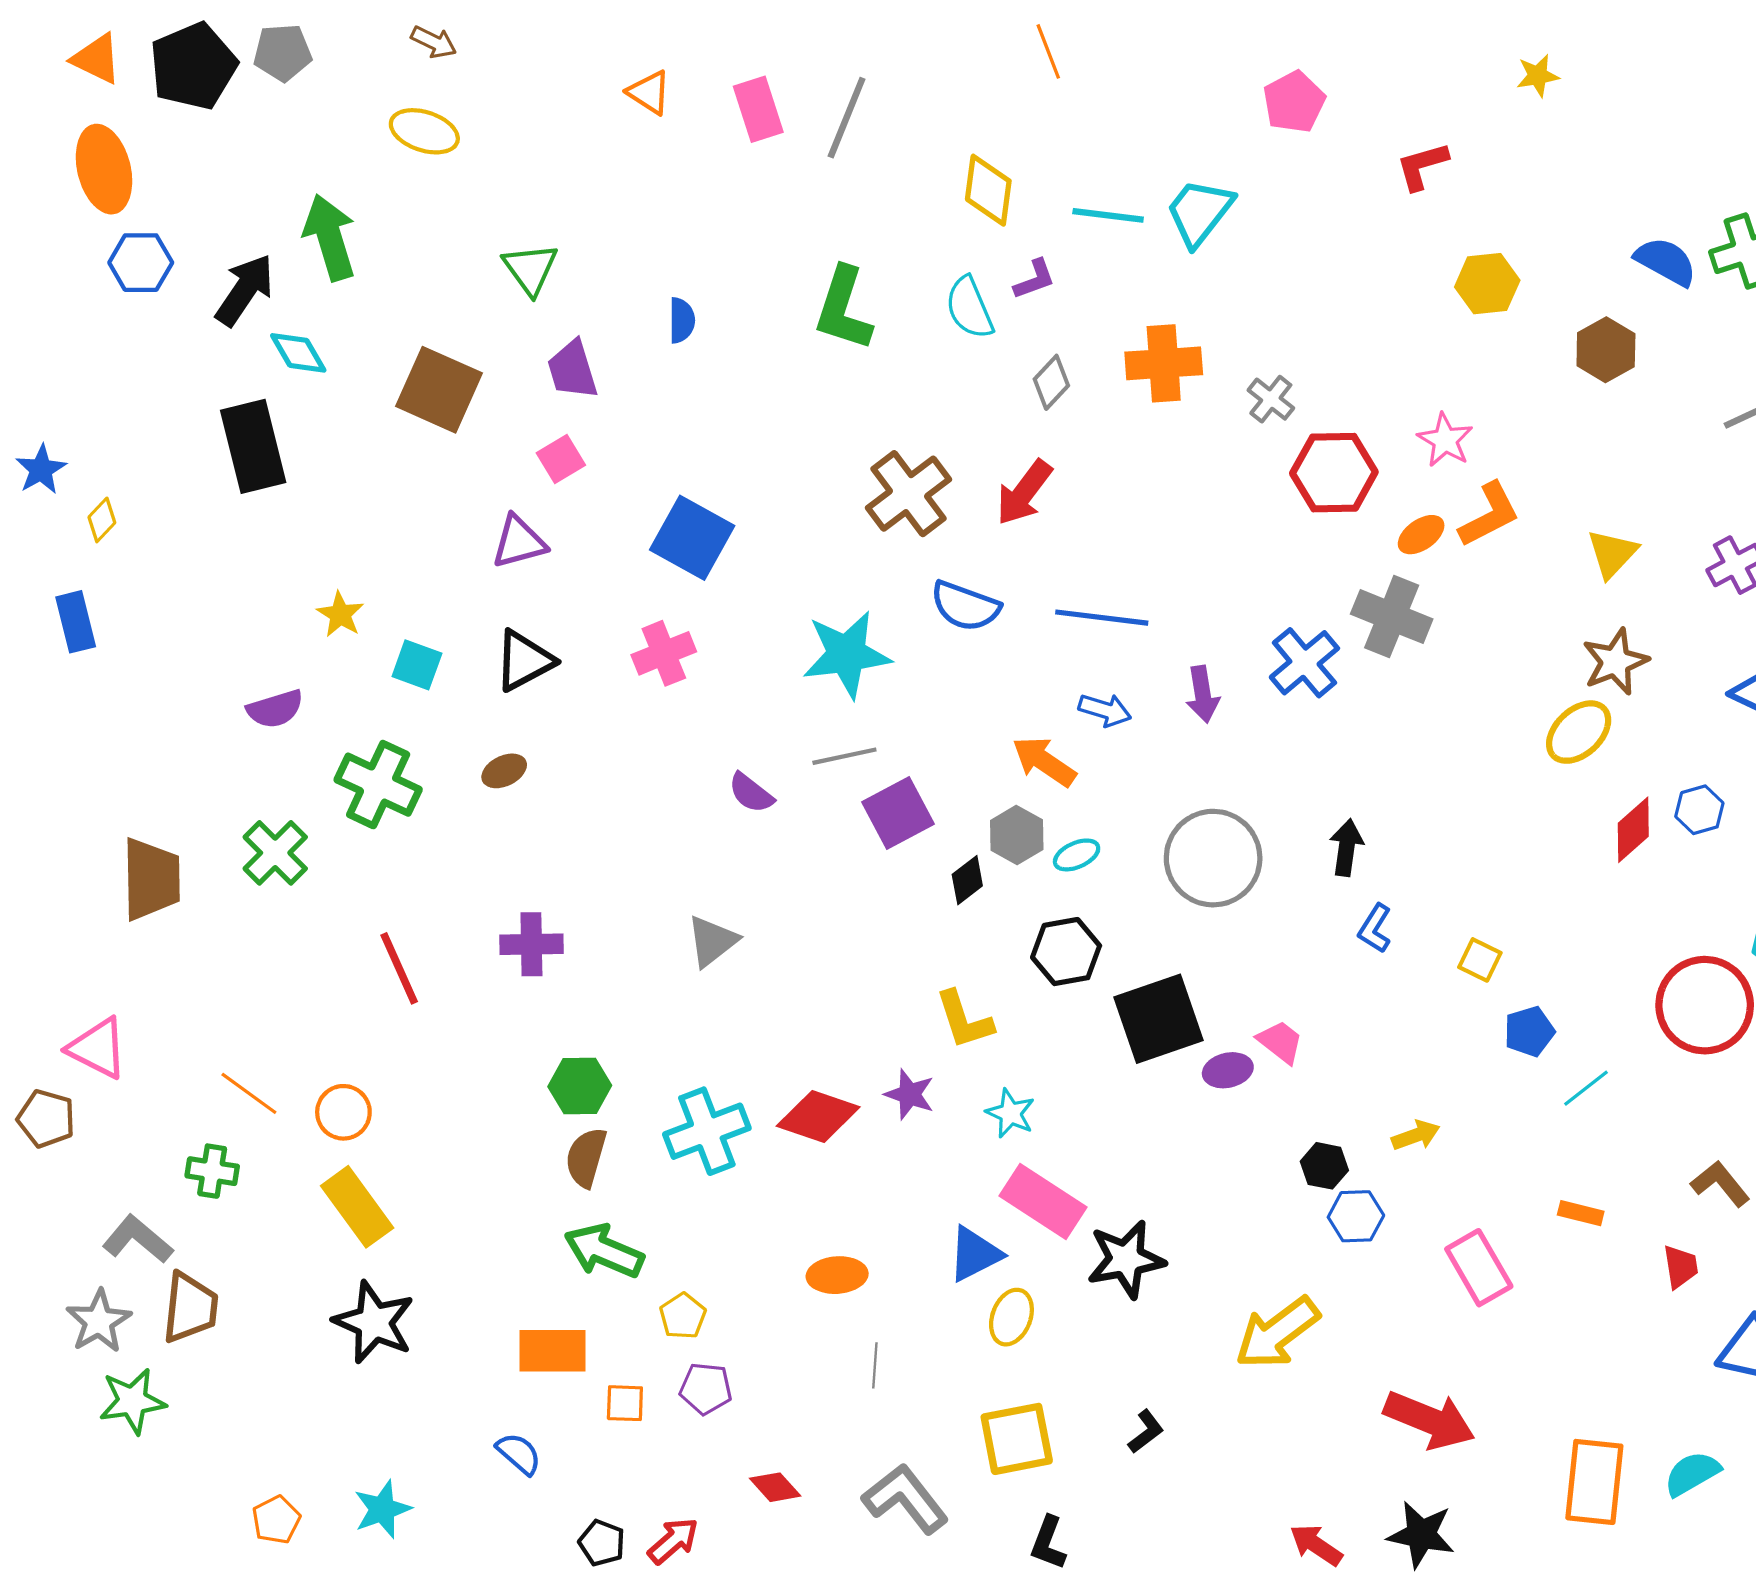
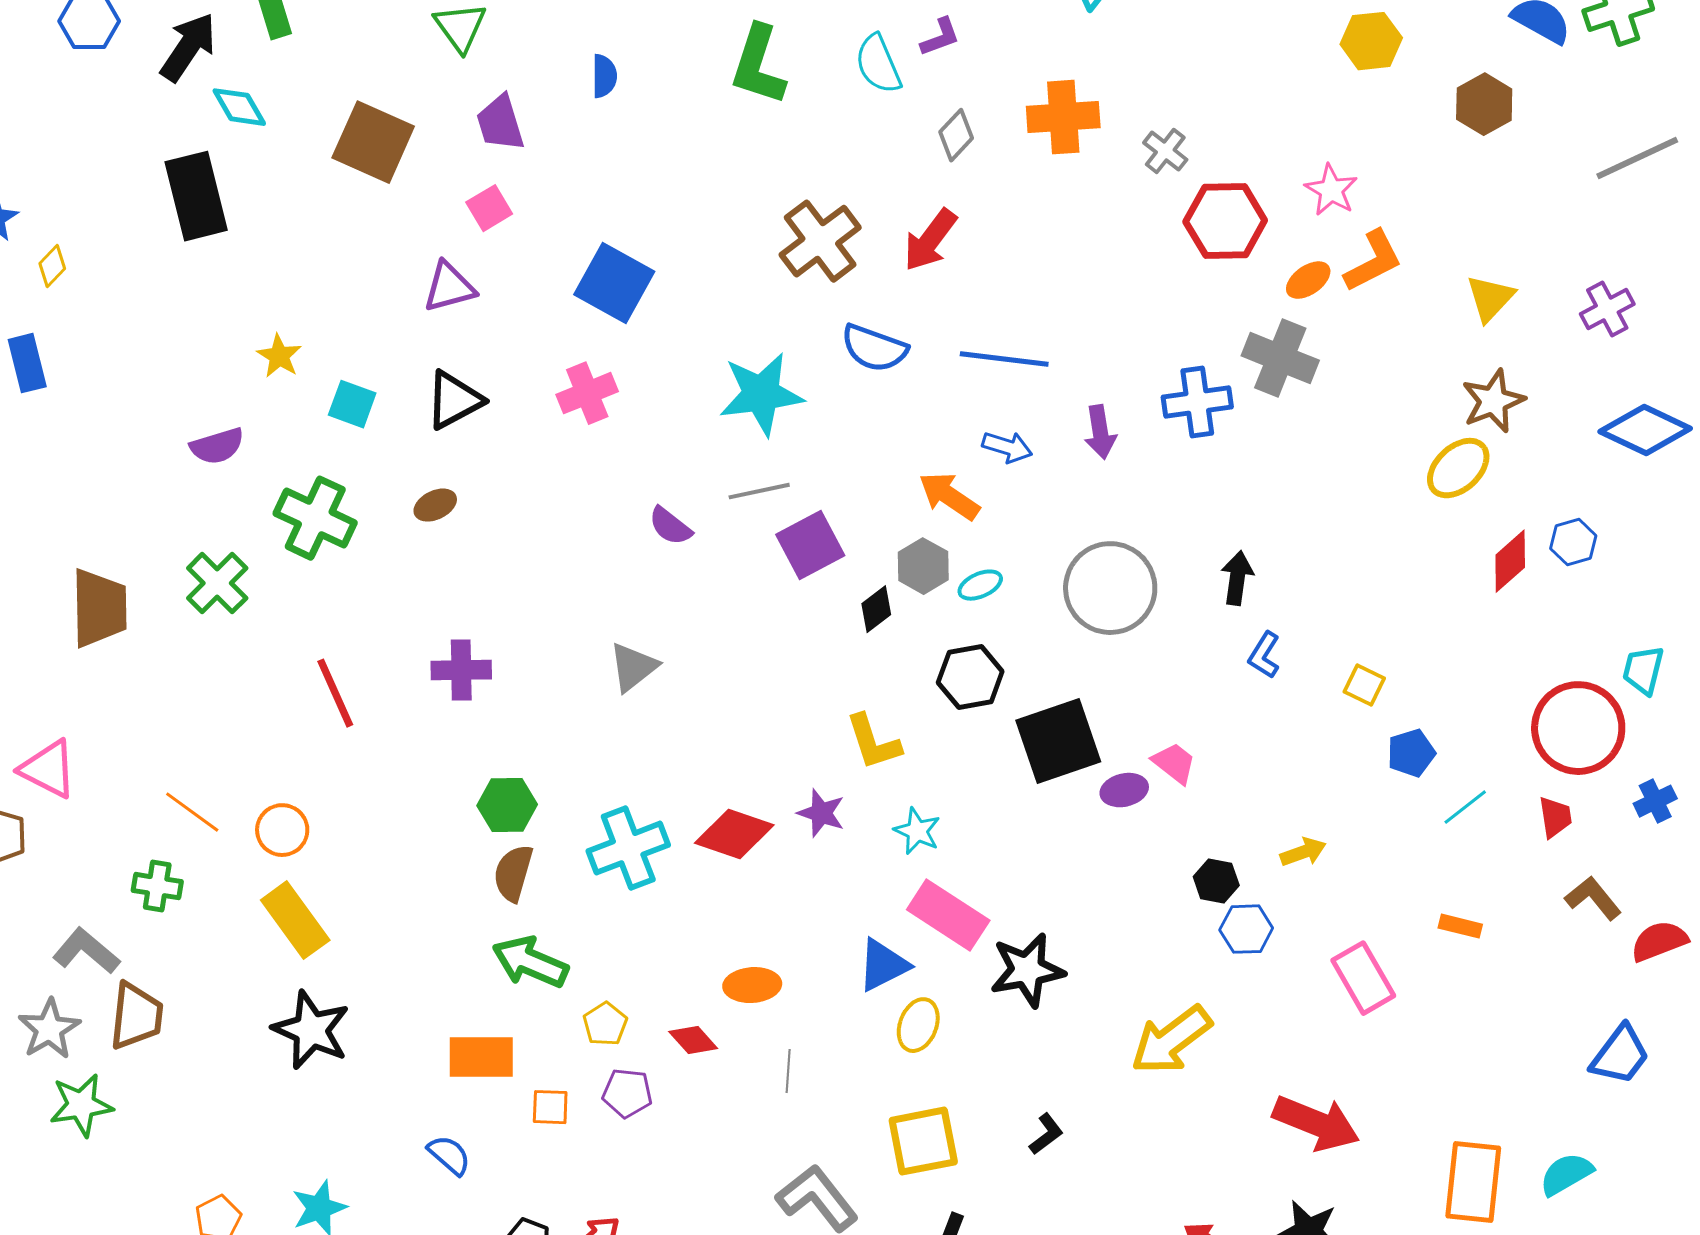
blue cross: (1304, 663) -> (1197, 402), turned 32
red trapezoid: (1680, 1267) -> (1555, 817), moved
red diamond: (775, 1487) -> (693, 1040), moved

